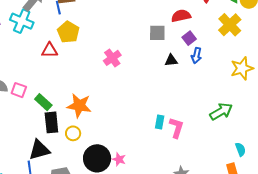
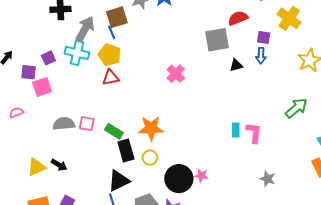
yellow pentagon: (68, 32) -> (110, 55), moved
gray square: (157, 33) -> (217, 40), size x1.4
purple square: (189, 38) -> (264, 37), moved, turned -32

